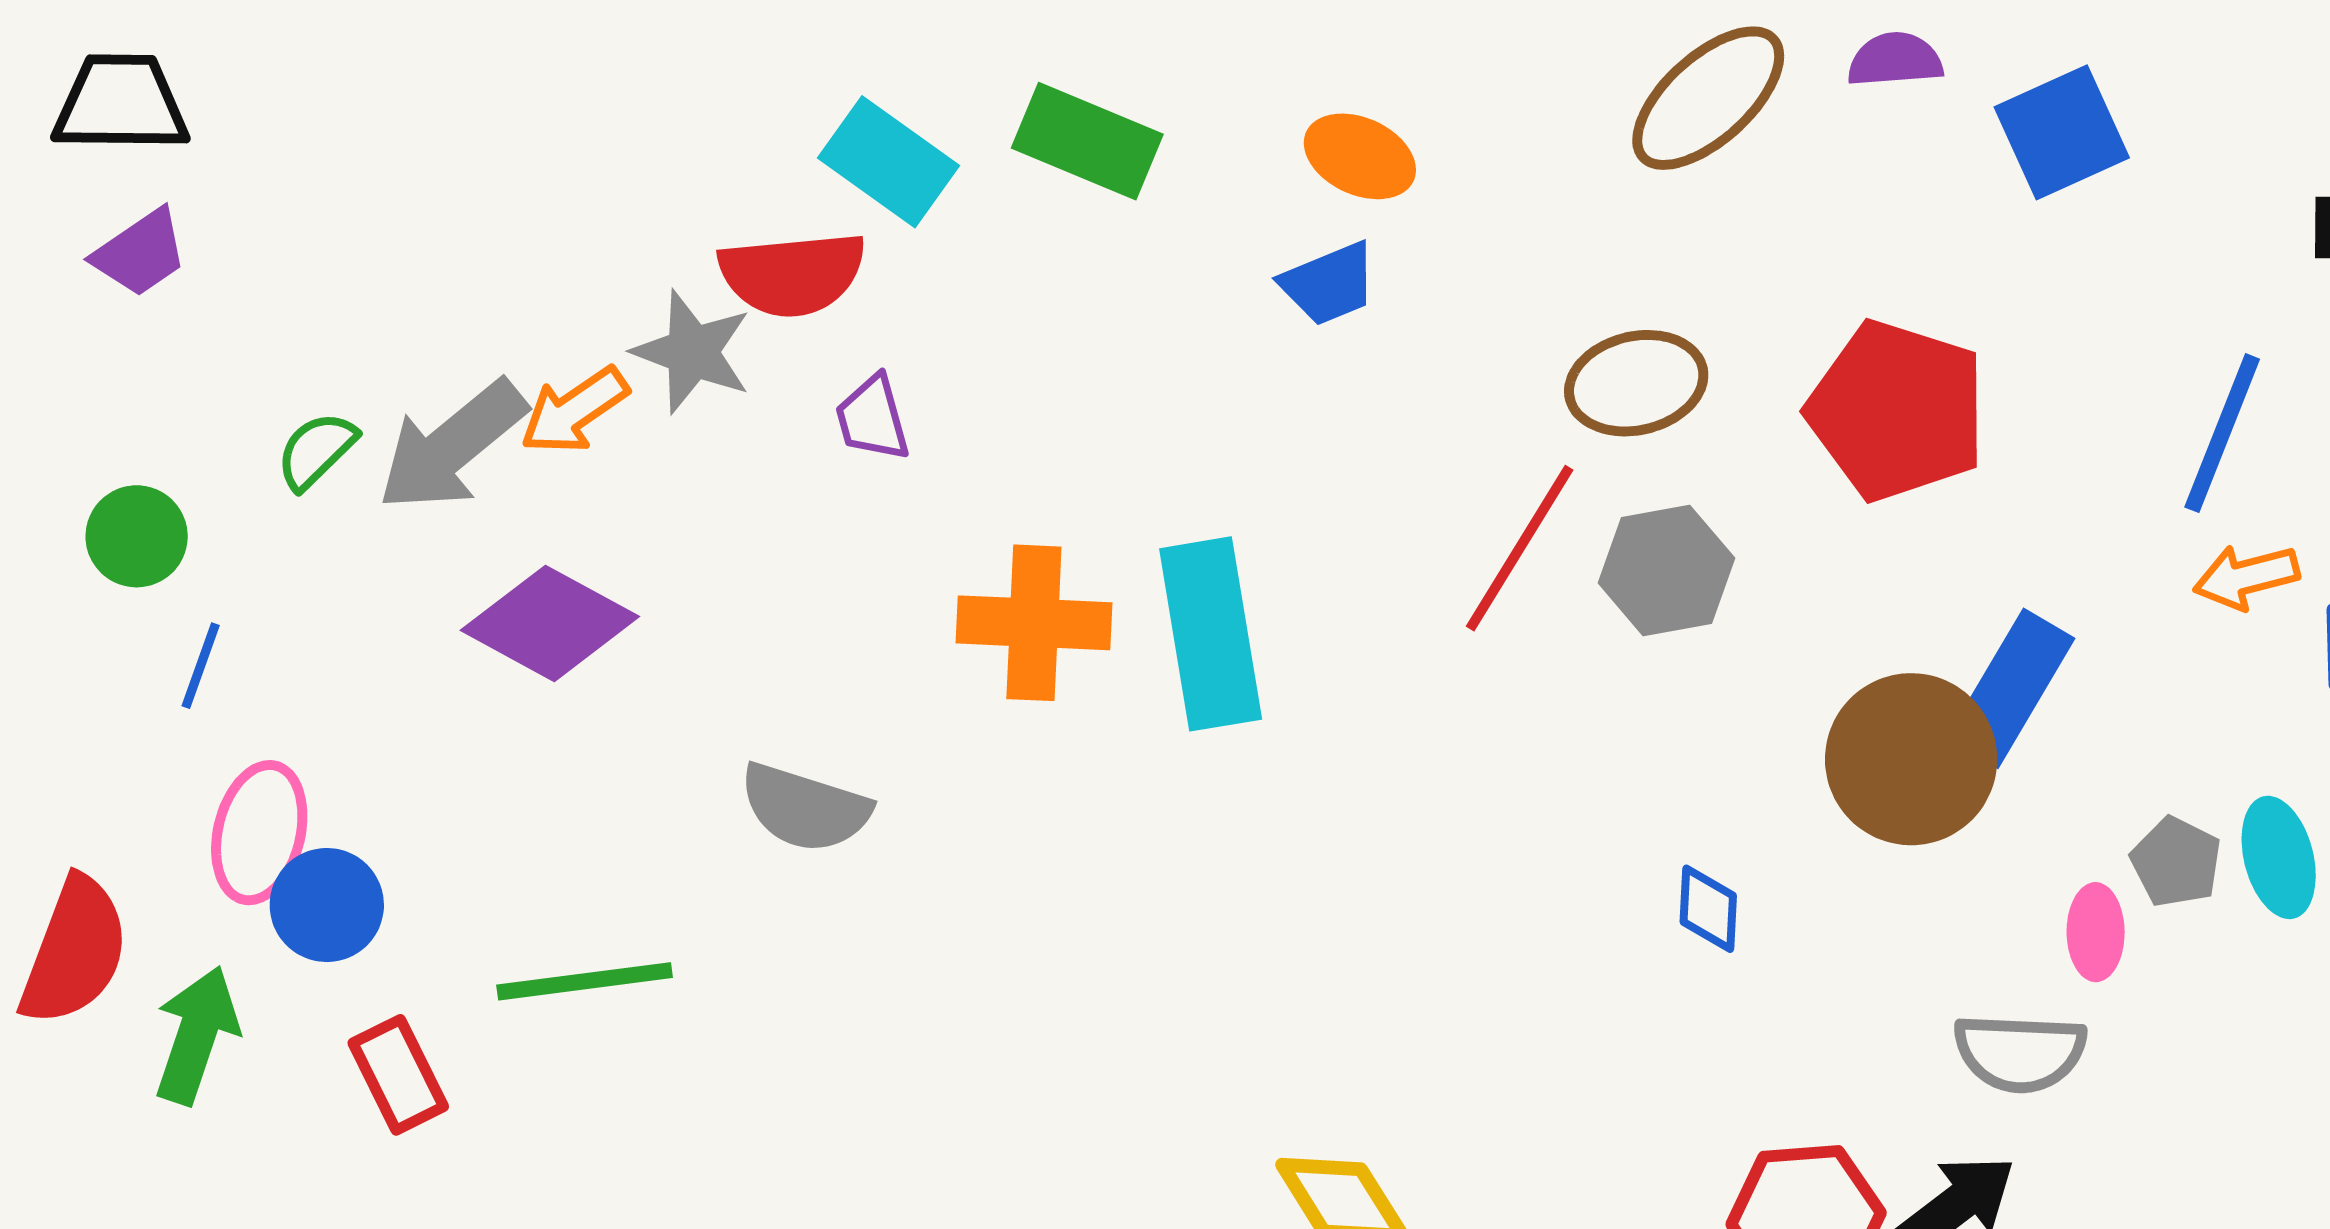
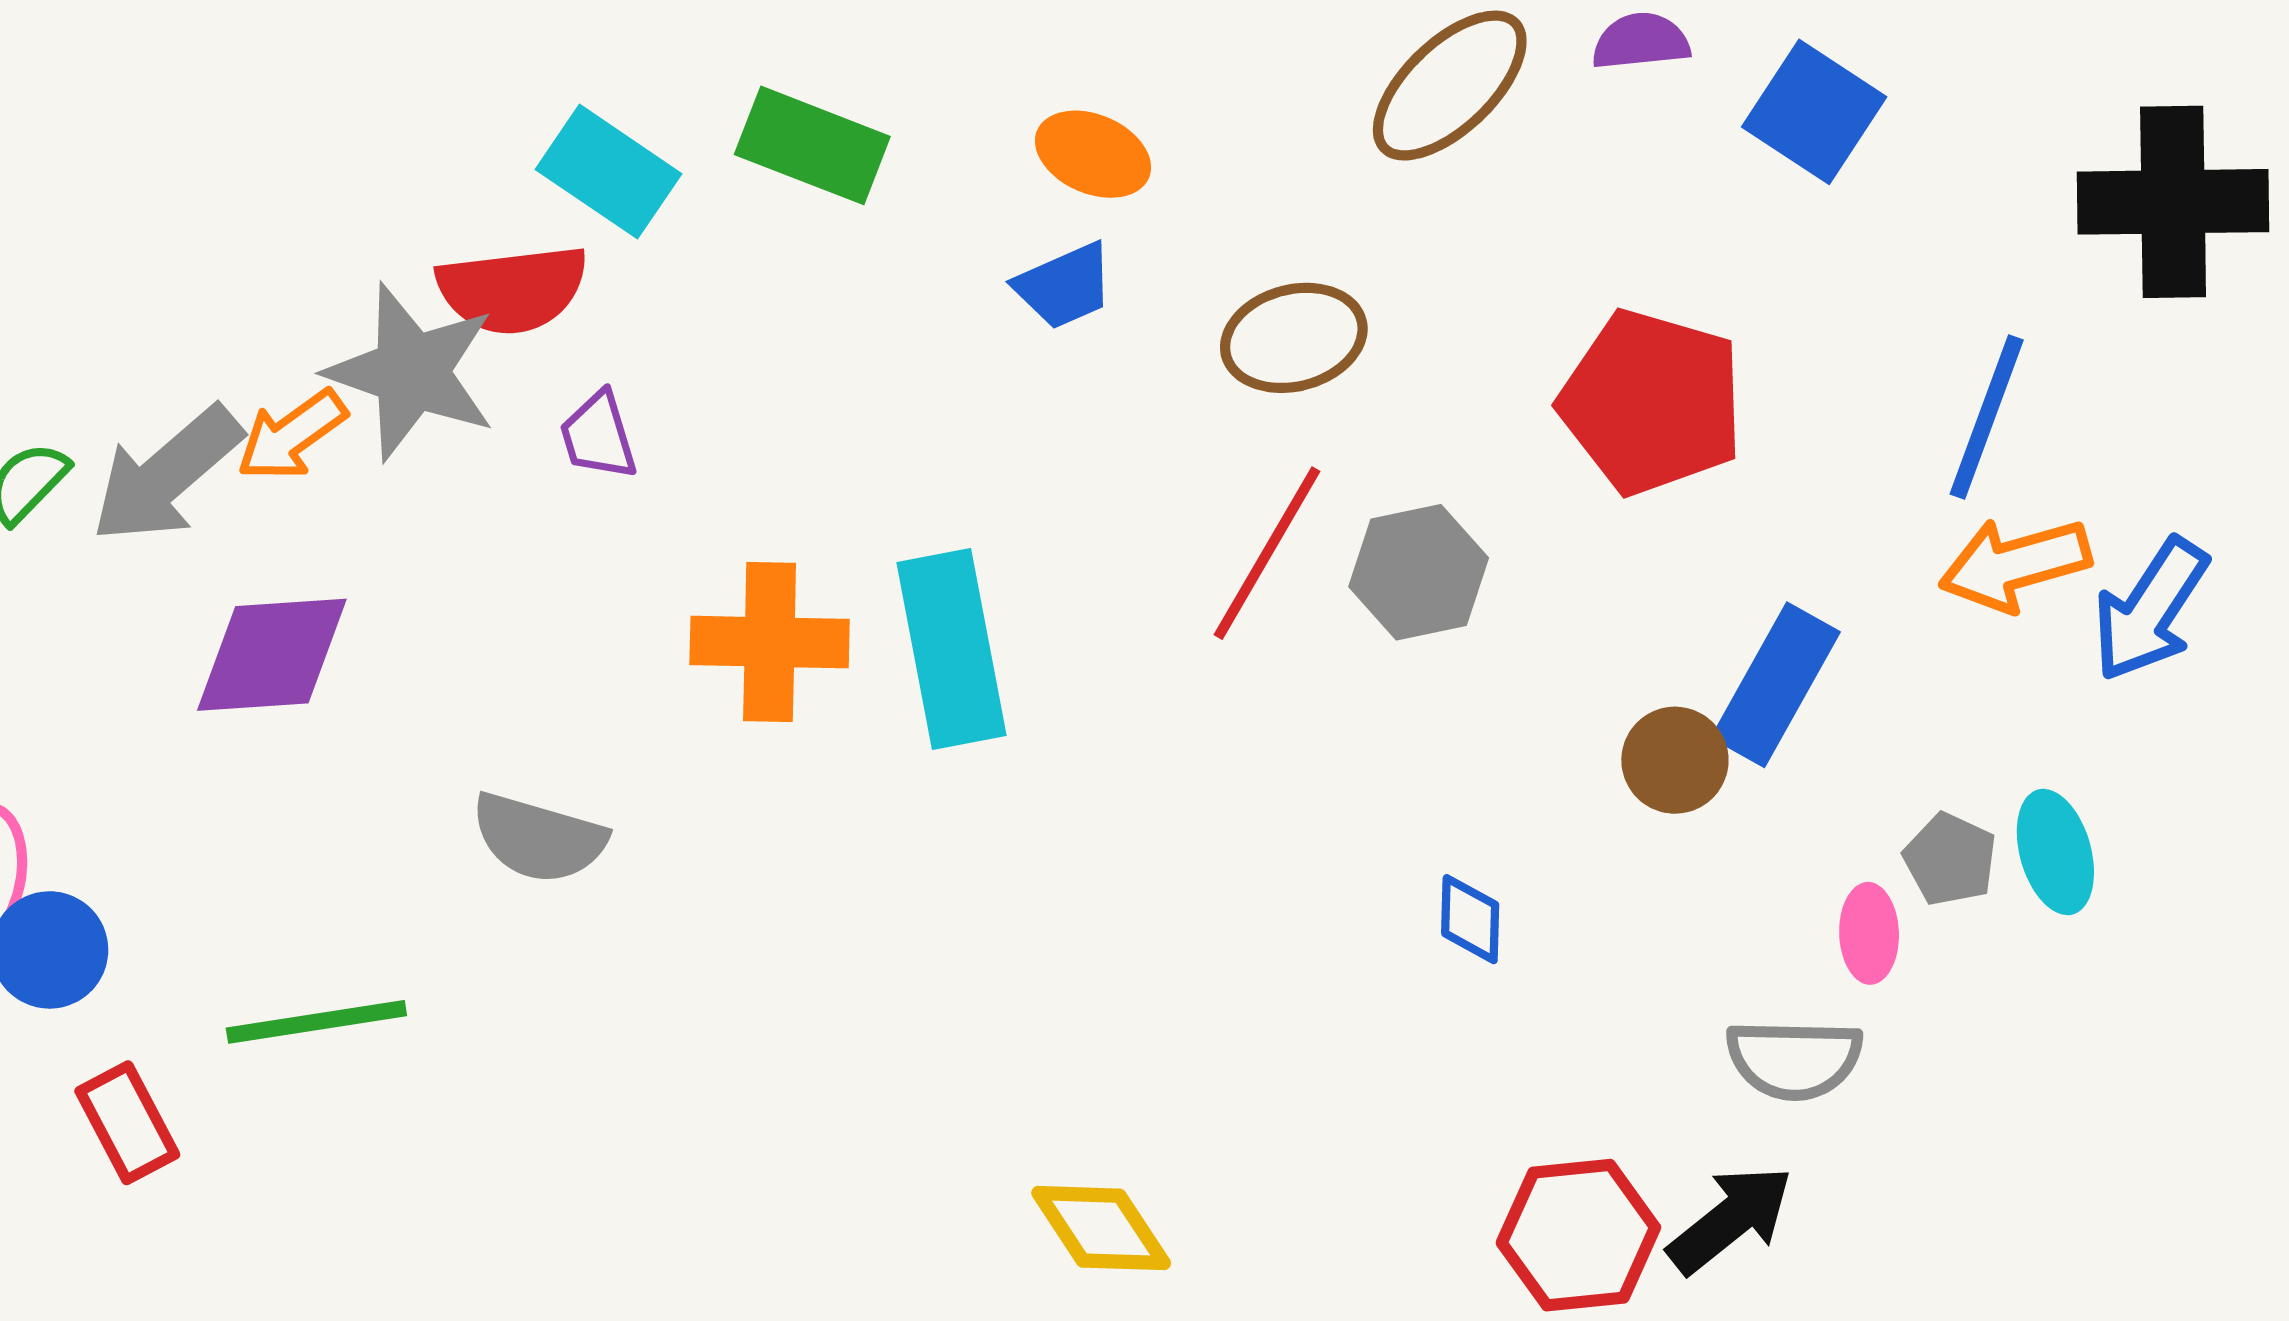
blue square: (2062, 132) -> (1814, 112), turned -31
gray star: (692, 352) -> (411, 372), size x1.4
brown ellipse: (1636, 383) -> (1294, 338), moved
orange arrow: (2246, 577) -> (2015, 564), size x1.4
purple diamond: (550, 623) -> (272, 655), turned -31
brown circle: (1911, 759) -> (1675, 760), size x0.6

